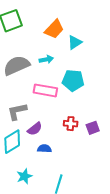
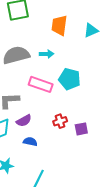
orange trapezoid: (54, 29) -> (59, 25), turned 135
cyan triangle: (75, 42) -> (91, 30), moved
red cross: (71, 124) -> (60, 121), turned -32

